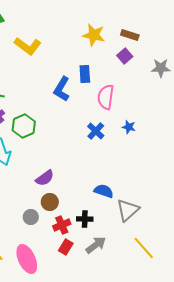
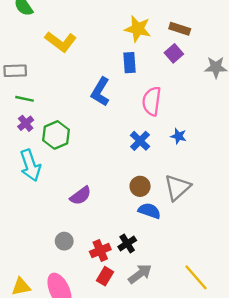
blue rectangle: (85, 74) -> (130, 63), moved
brown circle: (50, 202) -> (140, 186), moved
gray triangle: (128, 210) -> (177, 187), moved
black cross: (85, 219) -> (127, 243), turned -35

